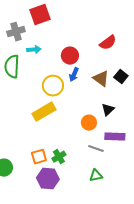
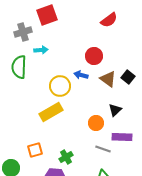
red semicircle: (108, 43) -> (109, 20), moved
red circle: (70, 56) -> (94, 56), moved
blue arrow: (74, 75) -> (81, 75), turned 80
orange square: (39, 157) -> (35, 150), moved

